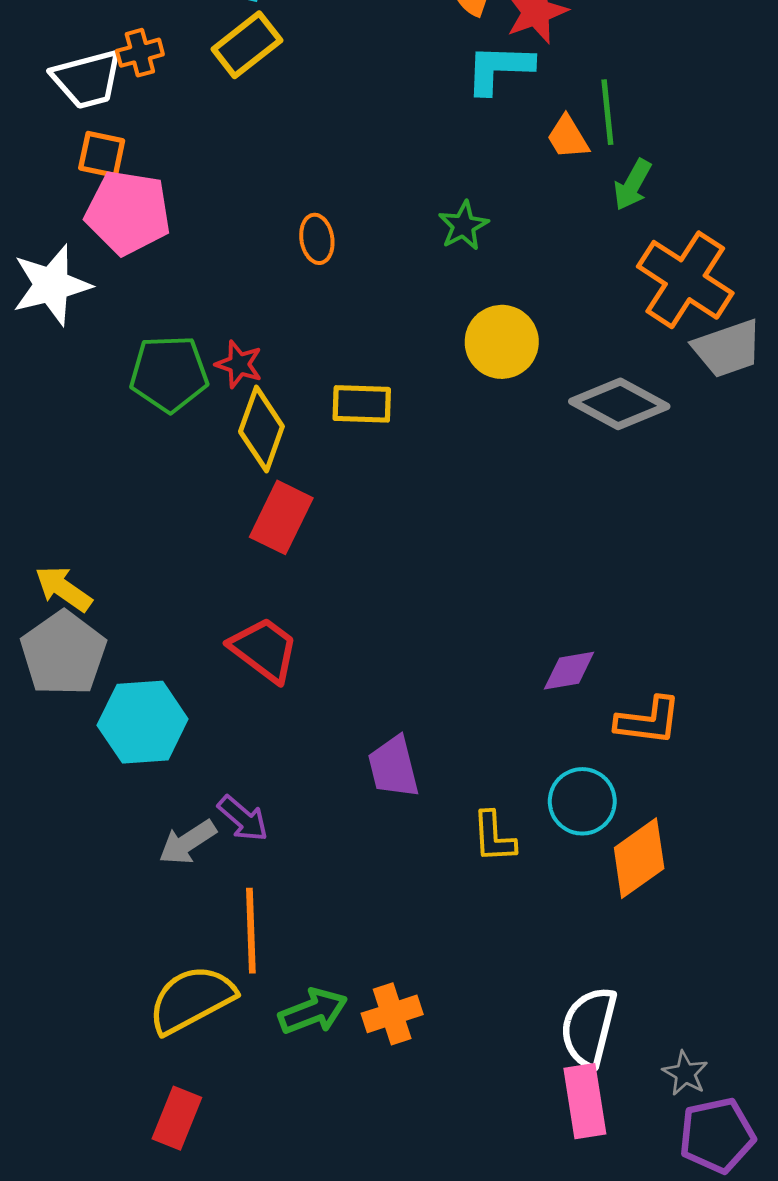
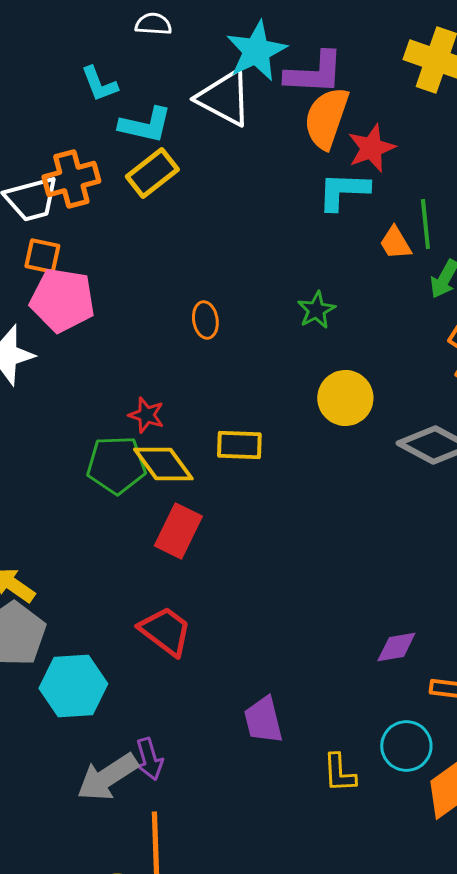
orange cross: (140, 53) -> (71, 179), size x1.6
green pentagon: (169, 374) -> (116, 465), moved
yellow diamond: (261, 429) -> (163, 464), turned -56
purple arrow: (243, 818) -> (149, 759), turned 33
gray arrow: (187, 842) -> (107, 777), size x1.4

